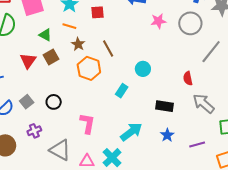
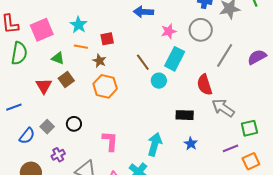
red square: (98, 12) -> (107, 39), moved
brown star: (78, 44) -> (99, 61), moved
brown line: (108, 49) -> (143, 62), moved
red semicircle: (188, 78) -> (205, 85), size x1.5
cyan rectangle: (122, 91) -> (175, 59), moved, size x1.6
cyan arrow: (131, 132) -> (155, 144), turned -30
purple line: (197, 144) -> (230, 148), moved

